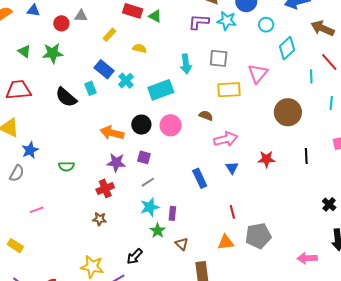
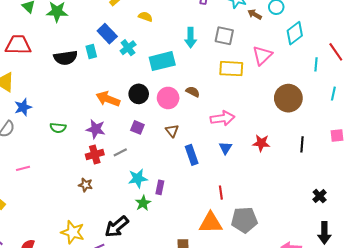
brown arrow: (323, 28) -> (255, 14), moved, size x0.6
black semicircle: (66, 97) -> (66, 58), turned -55
brown semicircle: (206, 116) -> (193, 92), moved
purple star: (116, 163) -> (96, 129), moved
gray line: (148, 182) -> (120, 152), moved
orange triangle: (226, 242) -> (211, 223), size x1.4
brown triangle: (182, 244) -> (172, 131), moved
black arrow: (135, 256) -> (117, 227), size x1.4

